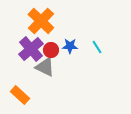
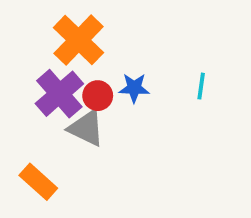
cyan line: (97, 47) -> (201, 86), moved, turned 40

